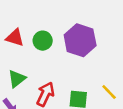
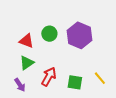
red triangle: (15, 38) -> (26, 41), moved

